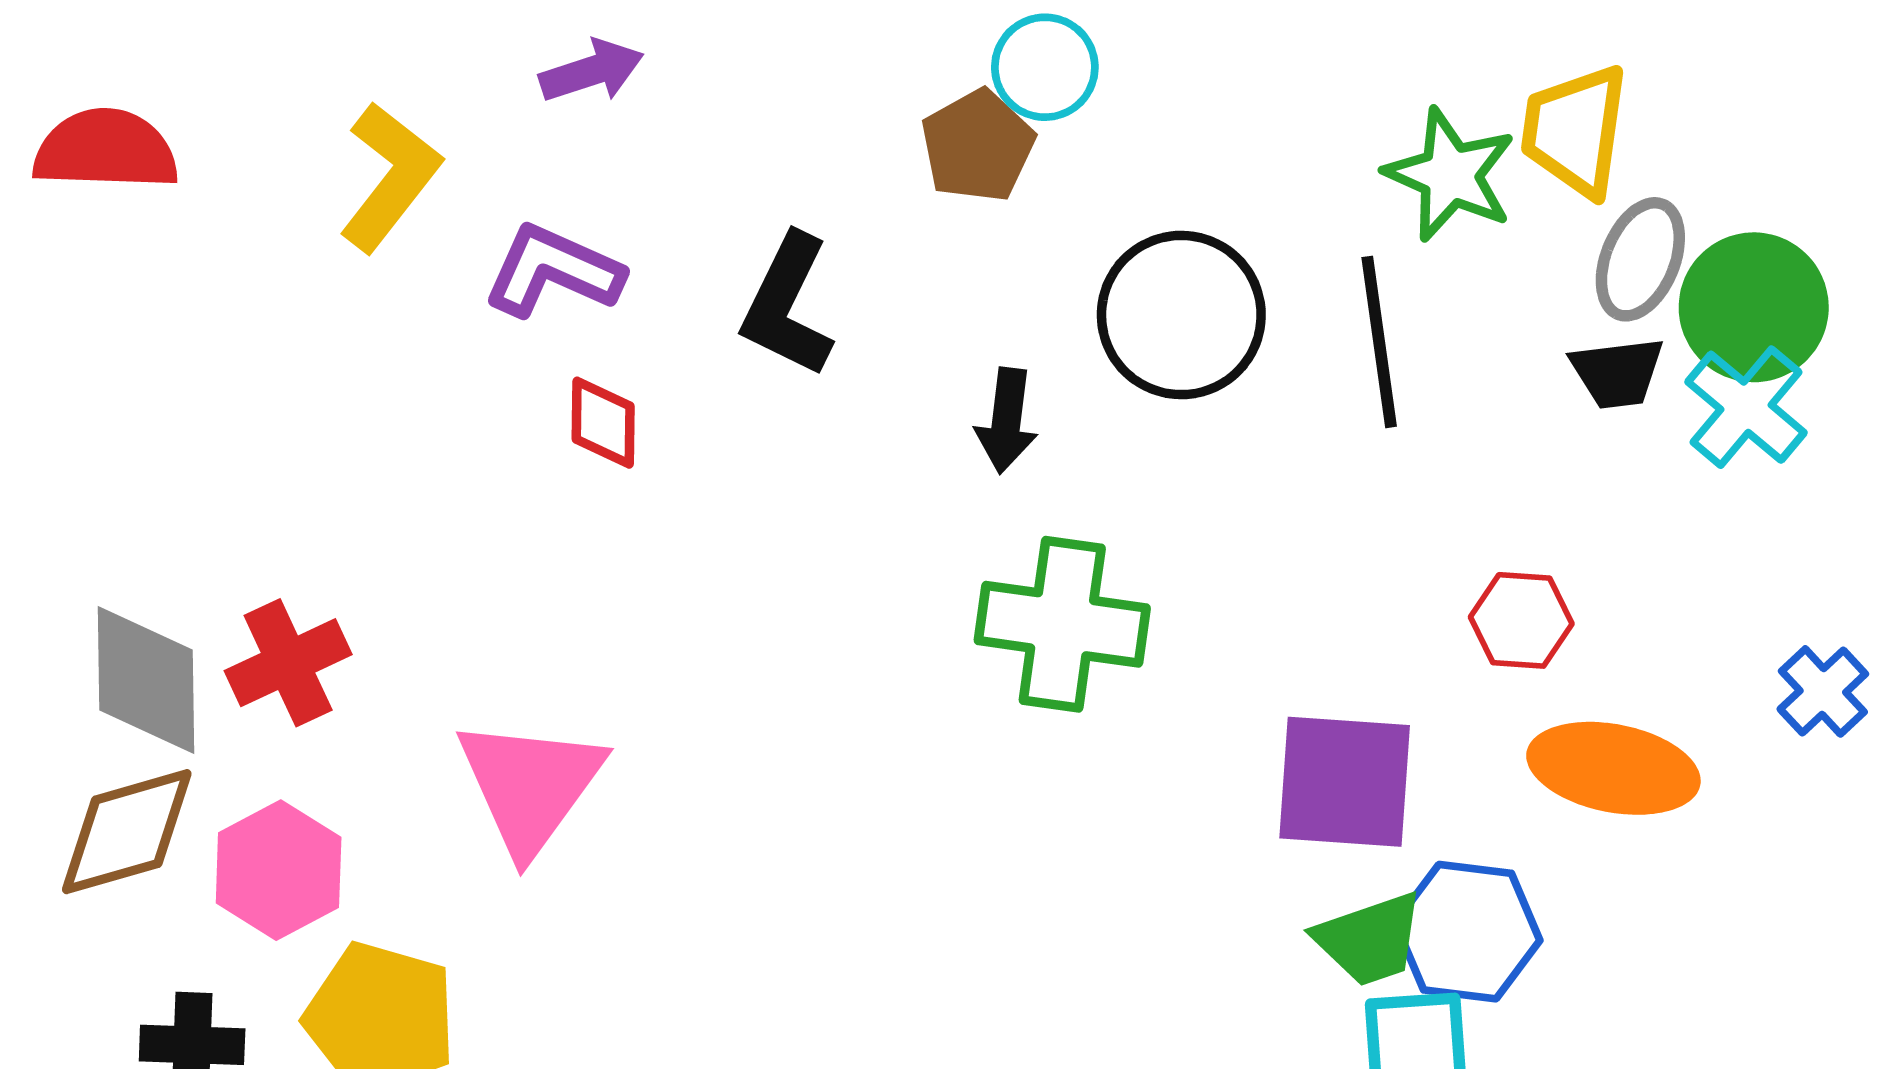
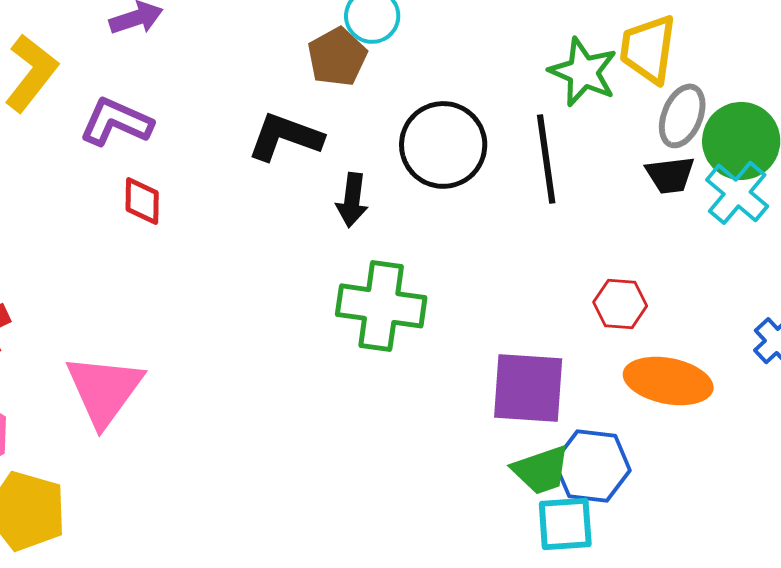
black L-shape: (788, 305) -> (285, 137), moved, turned 84

